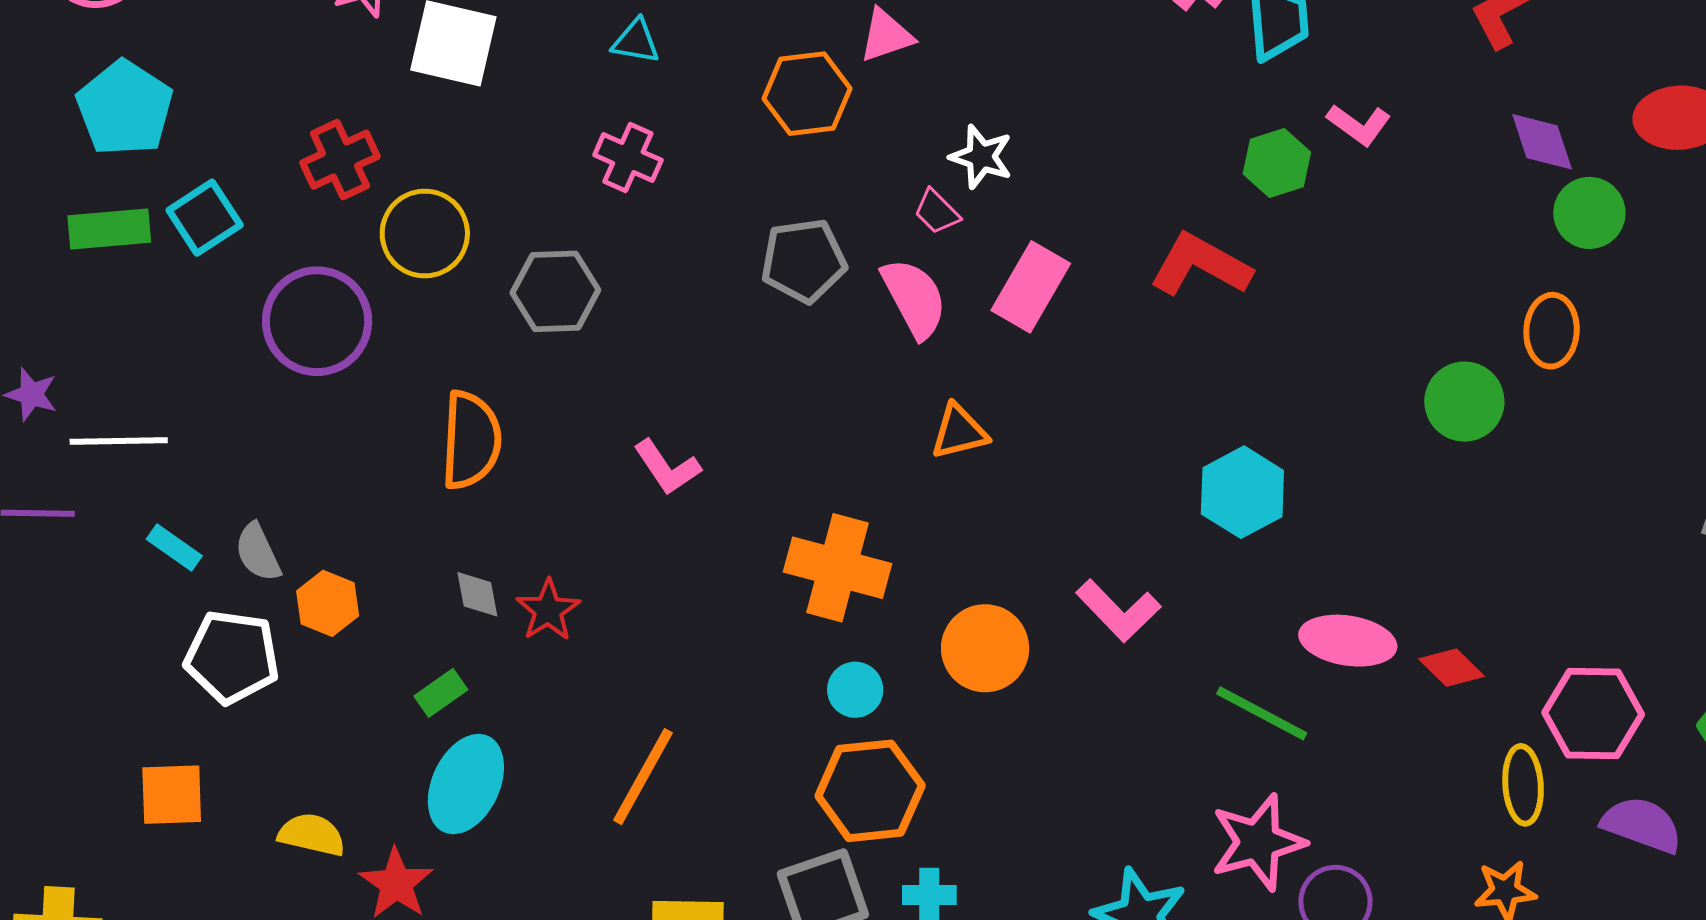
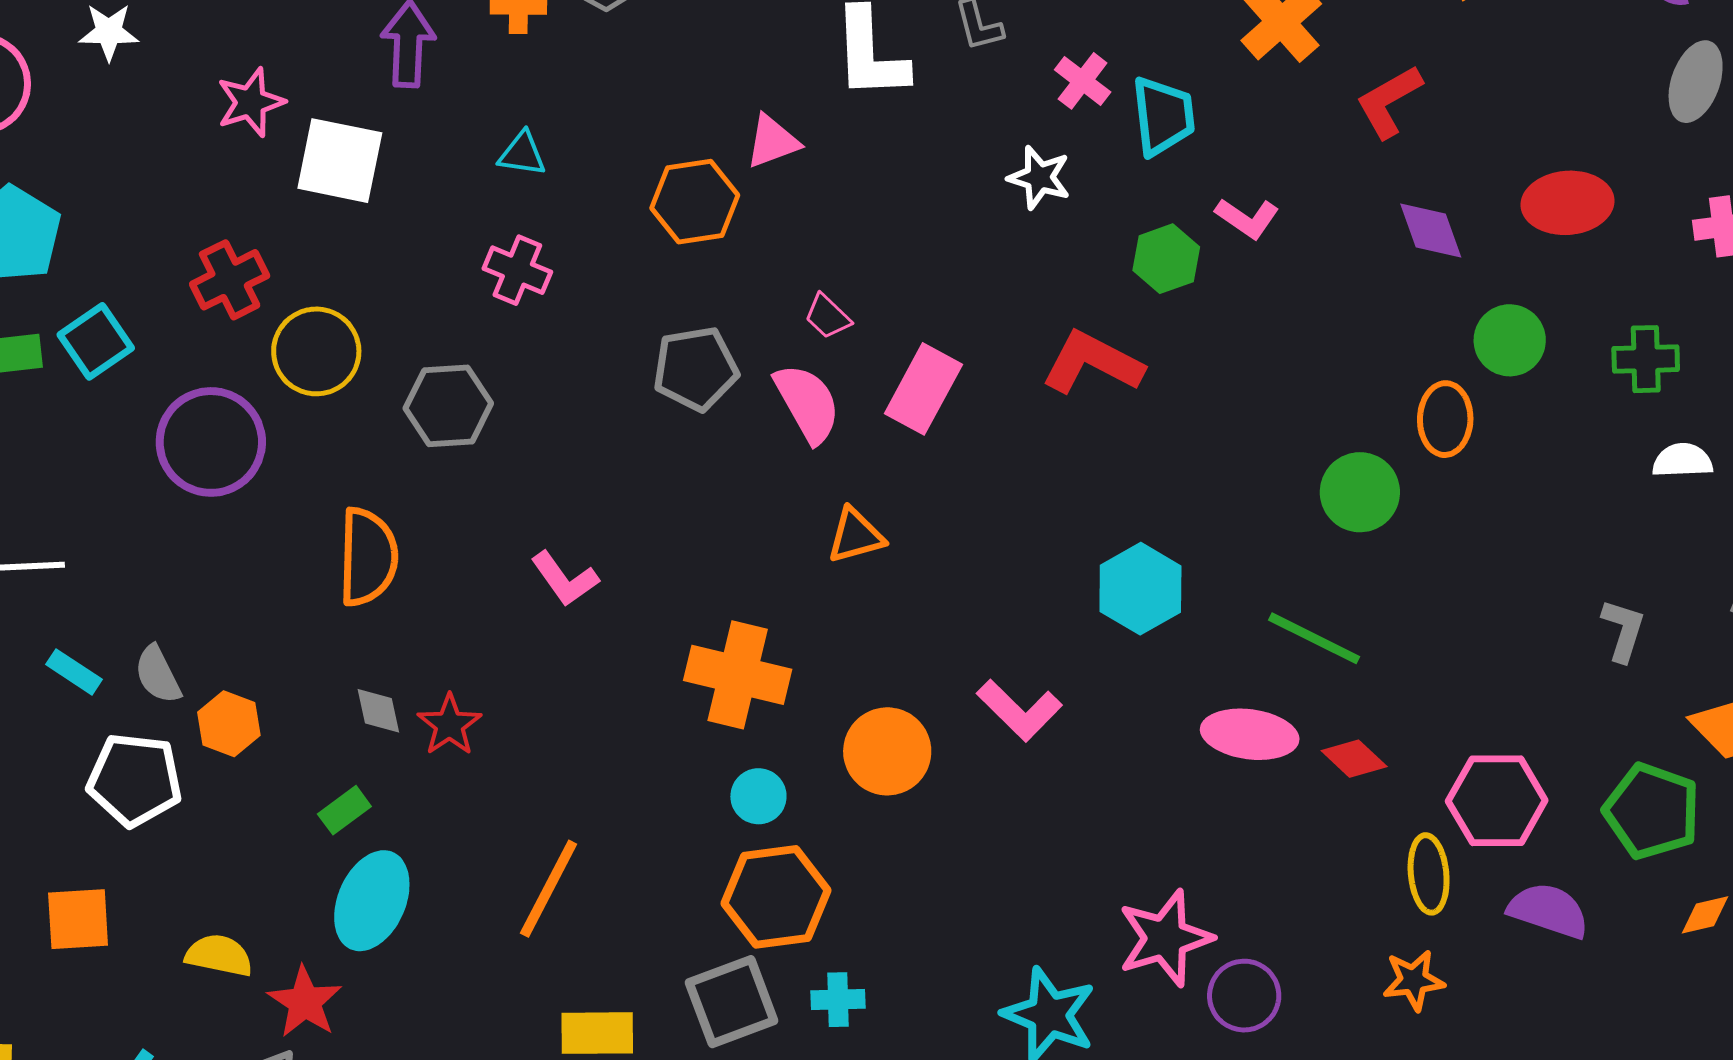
white star: (981, 157) -> (1039, 177), moved
green circle: (1589, 213) -> (1510, 340), moved
green line: (1262, 713) -> (1314, 638), moved

